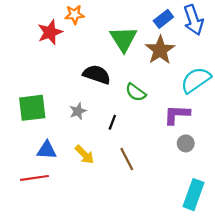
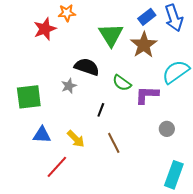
gray star: (78, 111) -> (69, 86), moved
purple L-shape: (177, 115) -> (147, 95), moved
red line: (34, 178) -> (57, 167), moved, turned -40

